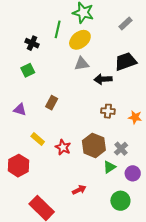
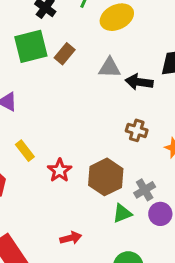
gray triangle: (82, 64) -> (110, 68), moved
green square: (28, 70) -> (31, 46), size x1.6
brown rectangle: (52, 103) -> (65, 54), moved
purple circle: (133, 173) -> (160, 214), moved

